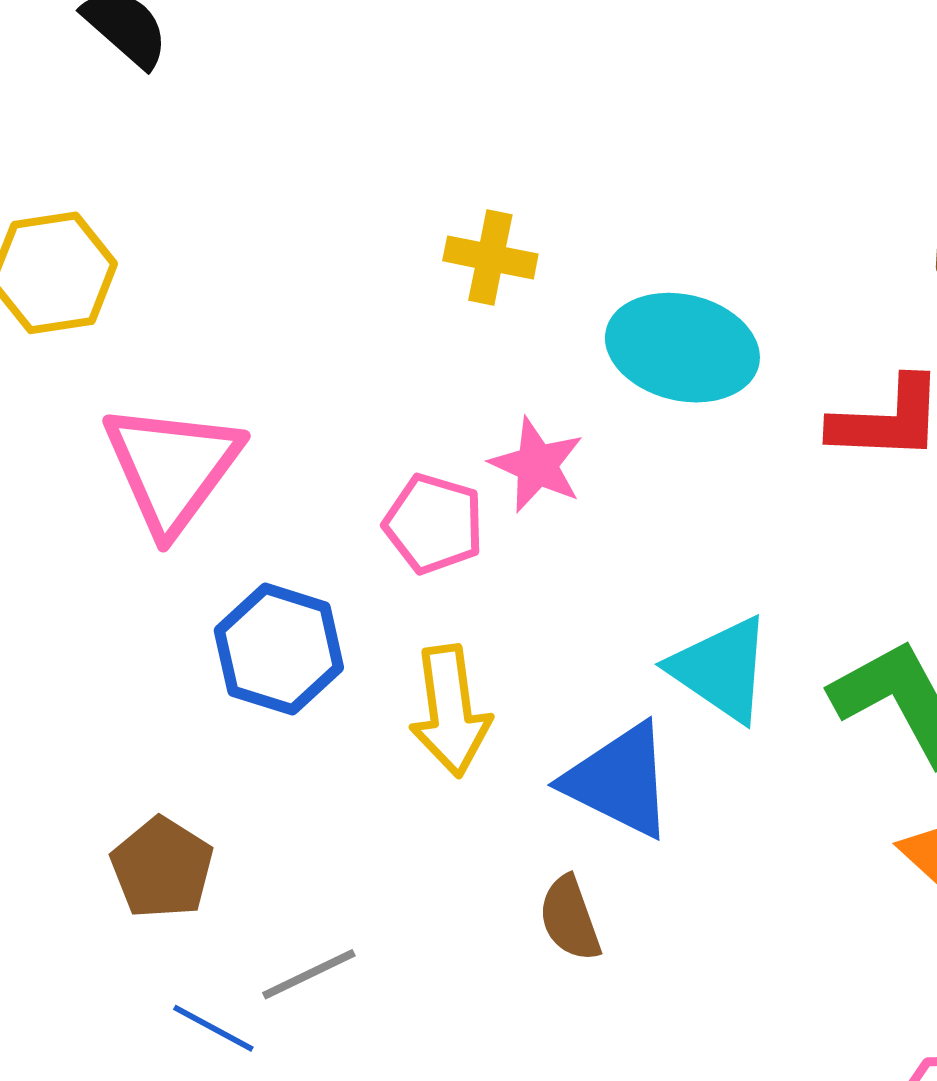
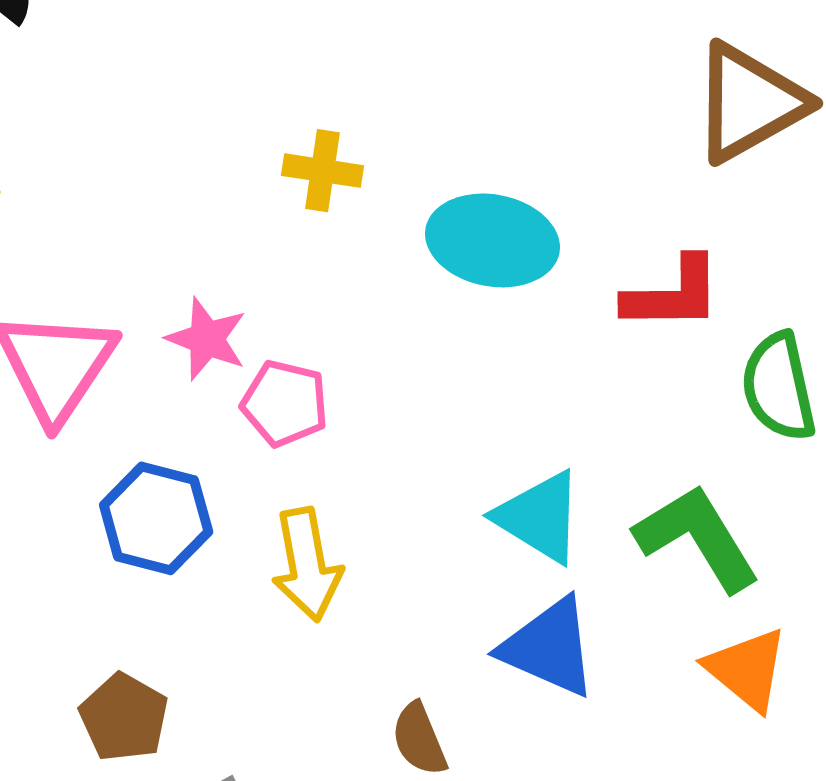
pink star: (537, 465) -> (207, 339), moved
blue triangle: (619, 781) -> (549, 647), moved
brown pentagon: (162, 868) -> (124, 717), moved

